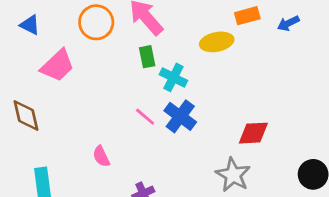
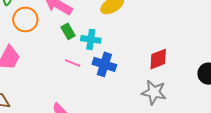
pink line: (145, 117) -> (73, 63), moved

